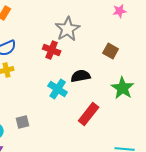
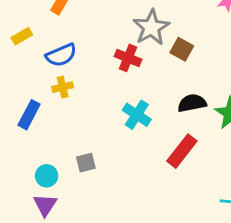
brown square: (111, 51) -> (182, 49), moved
black semicircle: (81, 76) -> (192, 103), moved

